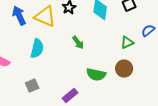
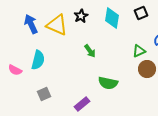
cyan semicircle: (37, 49) -> (38, 60), moved
brown circle: (124, 69) -> (147, 69), moved

